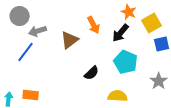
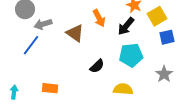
brown triangle: (70, 40) -> (75, 33), turned -48
cyan pentagon: (126, 62) -> (131, 55), turned -30
orange rectangle: (31, 95) -> (50, 88), moved

